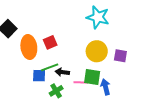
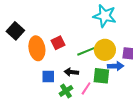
green line: (50, 67) -> (86, 51), moved
pink line: (81, 82) -> (86, 88), moved, turned -56
blue arrow: (105, 87) -> (116, 66), moved, turned 105

